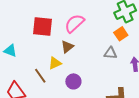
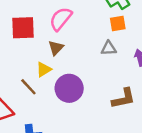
orange square: (121, 34) -> (118, 23), turned 32
purple circle: (73, 81) -> (69, 88), size x1.5

